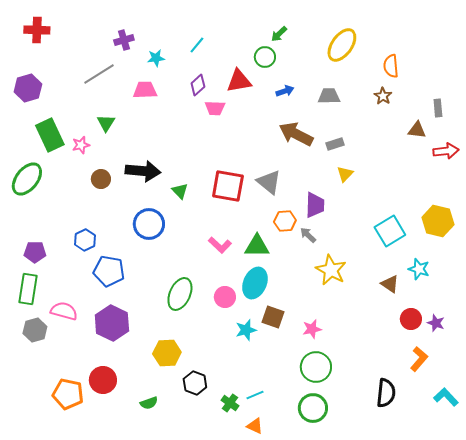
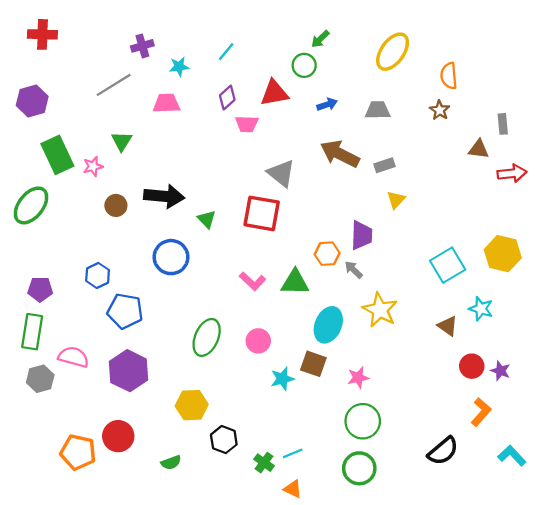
gray triangle: (269, 182) -> (281, 173), moved
cyan ellipse: (255, 283) -> (328, 325), moved
black semicircle: (386, 393) -> (443, 451), turned 44

